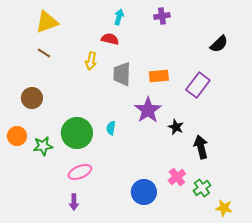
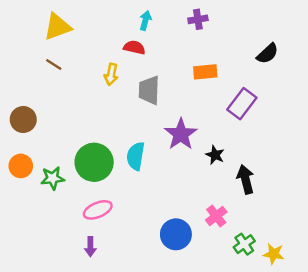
orange rectangle: (159, 76) -> (205, 72), moved
brown circle: (32, 98) -> (23, 120), moved
cyan semicircle: (111, 128) -> (136, 156), size x1.6
green cross: (202, 188) -> (244, 244), moved

